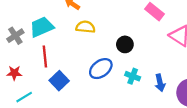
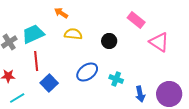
black circle: (125, 44) -> (109, 41), moved
blue arrow: (160, 83) -> (140, 94), moved

